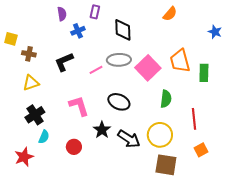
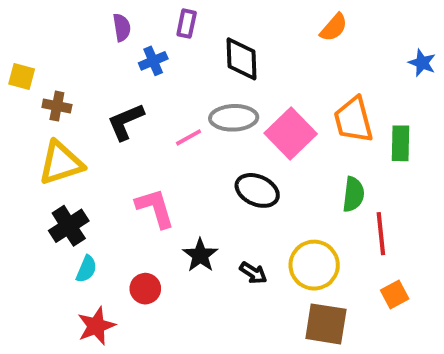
yellow triangle: (31, 83) -> (61, 163), size x1.4
green semicircle: (166, 99) -> (353, 194), moved
black ellipse: (119, 102) -> (257, 190), moved
black arrow: (129, 139) -> (253, 273), size x0.6
red star: (24, 157) -> (96, 326), moved

